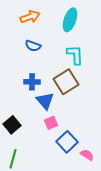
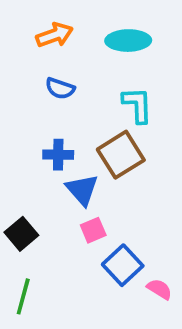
cyan ellipse: (70, 20) -> (128, 41), turned 70

